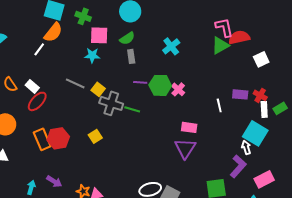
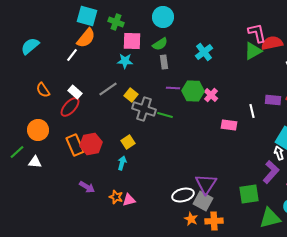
gray line: (75, 83) -> (108, 89), turned -60
white rectangle: (32, 86) -> (75, 92), moved
pink rectangle: (189, 127) -> (229, 125), moved
purple triangle: (185, 148) -> (206, 184), moved
cyan arrow: (31, 187) -> (122, 163), moved

